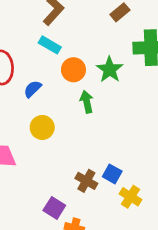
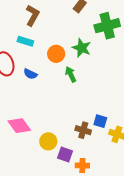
cyan rectangle: (50, 45) -> (25, 41), moved
blue semicircle: (32, 89) -> (30, 74), turned -96
yellow circle: (42, 127) -> (48, 141), moved

